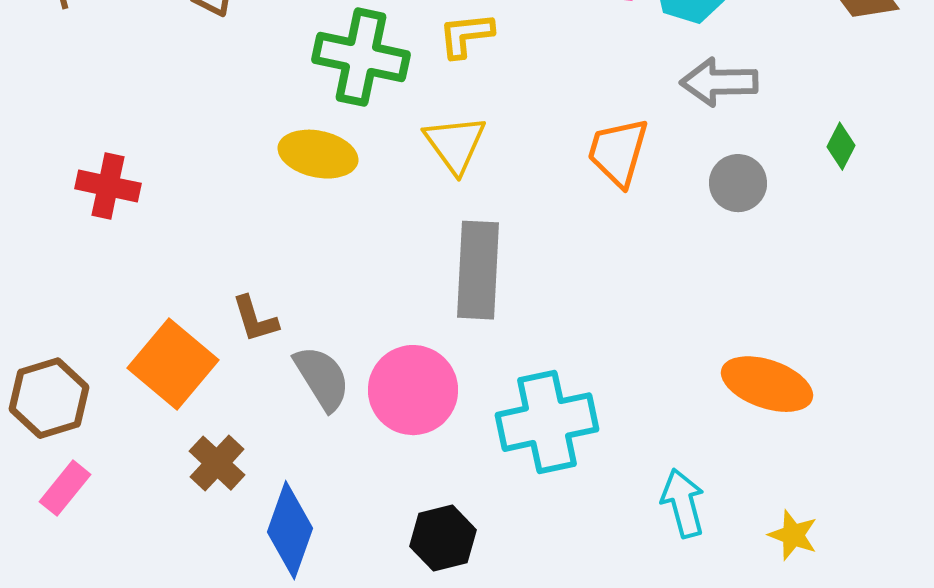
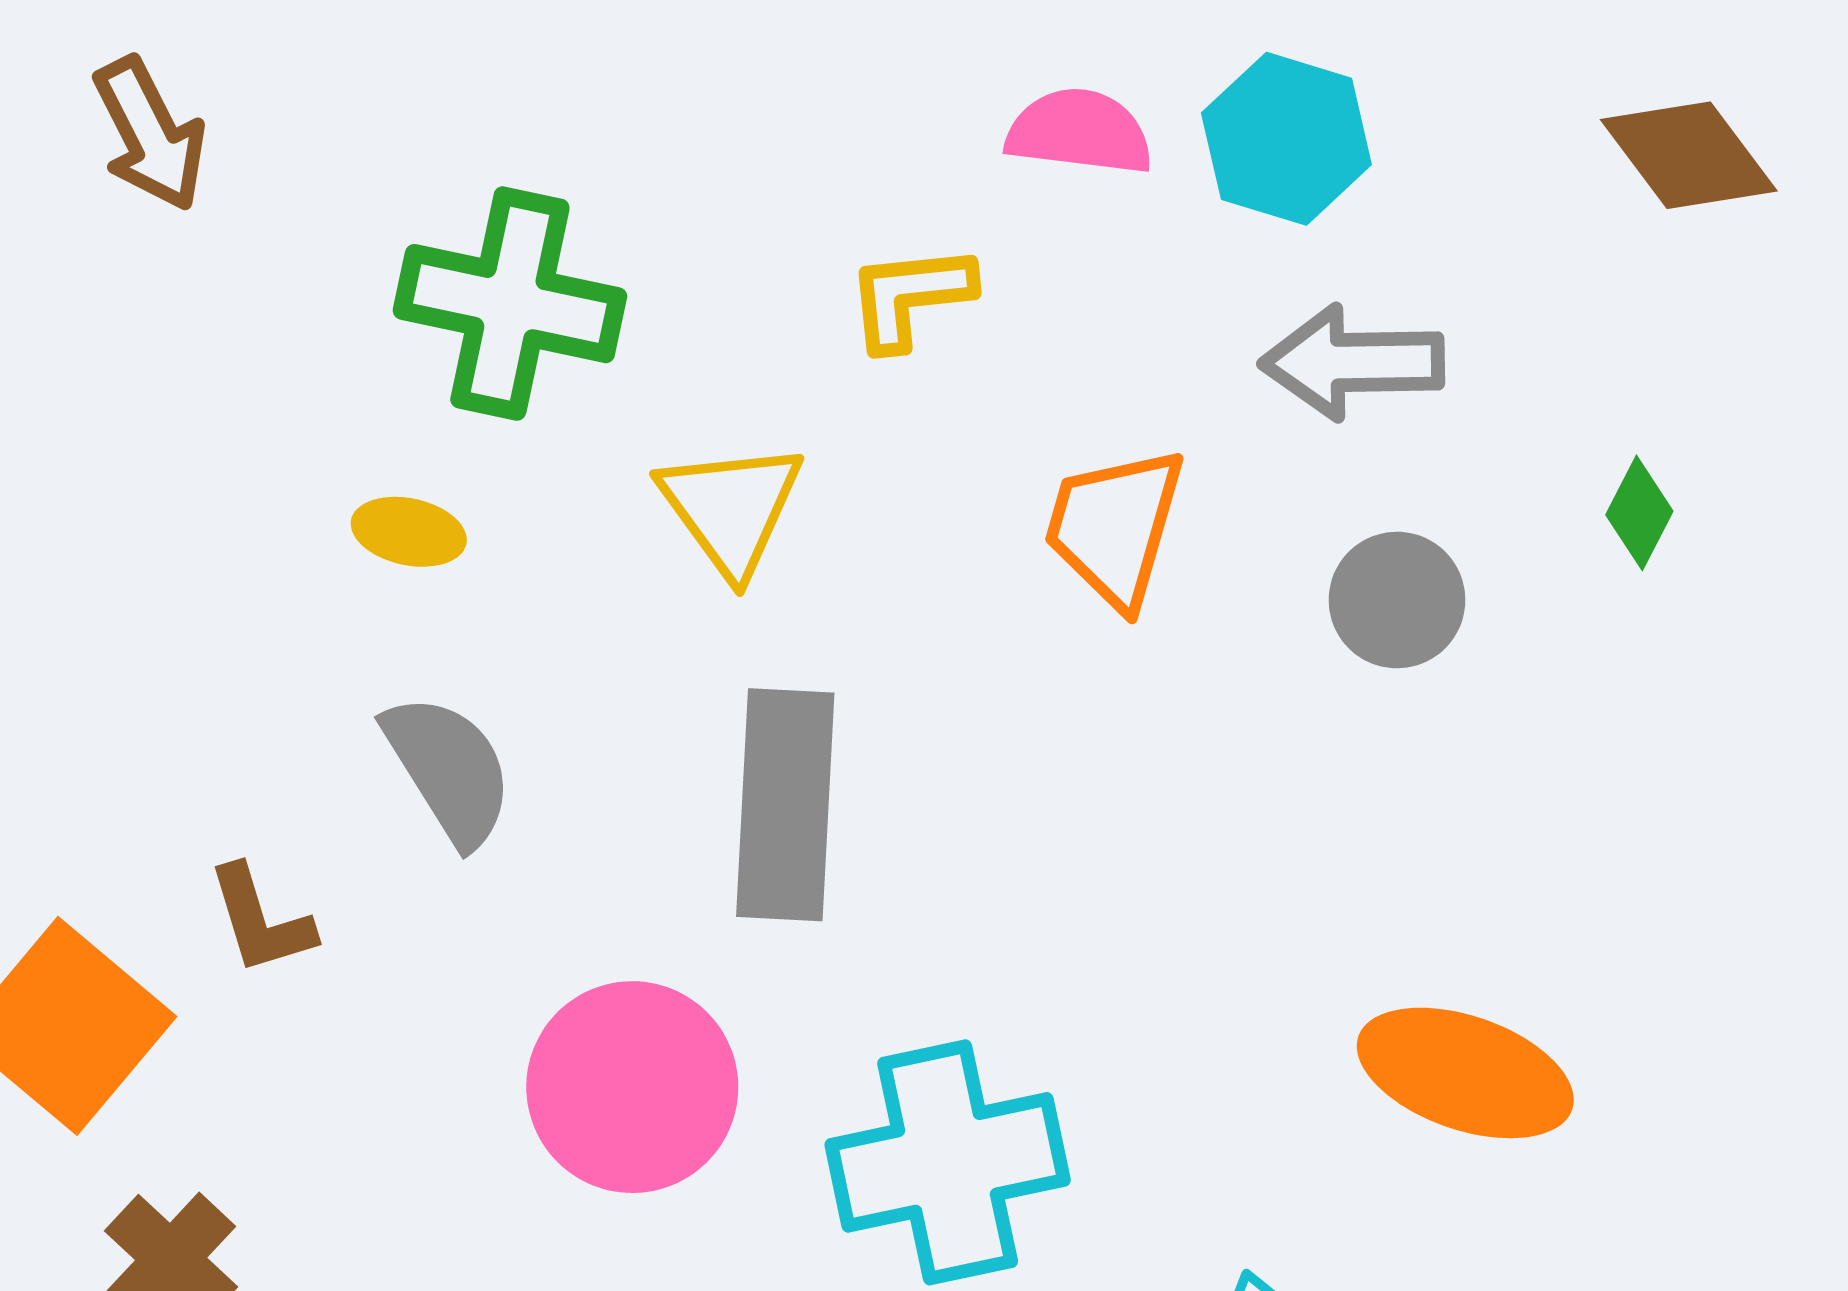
yellow L-shape: (466, 35) -> (910, 296), moved
yellow ellipse: (318, 154) -> (409, 532), size x0.6
gray semicircle: (322, 378) -> (449, 769), moved

